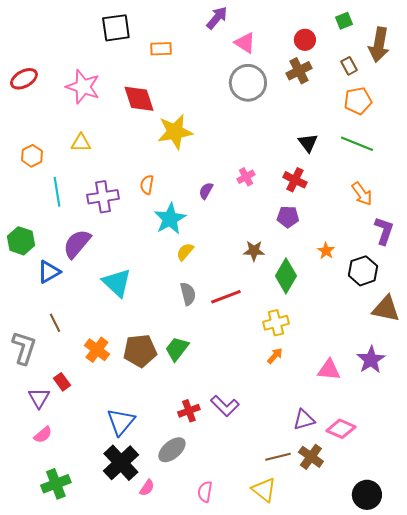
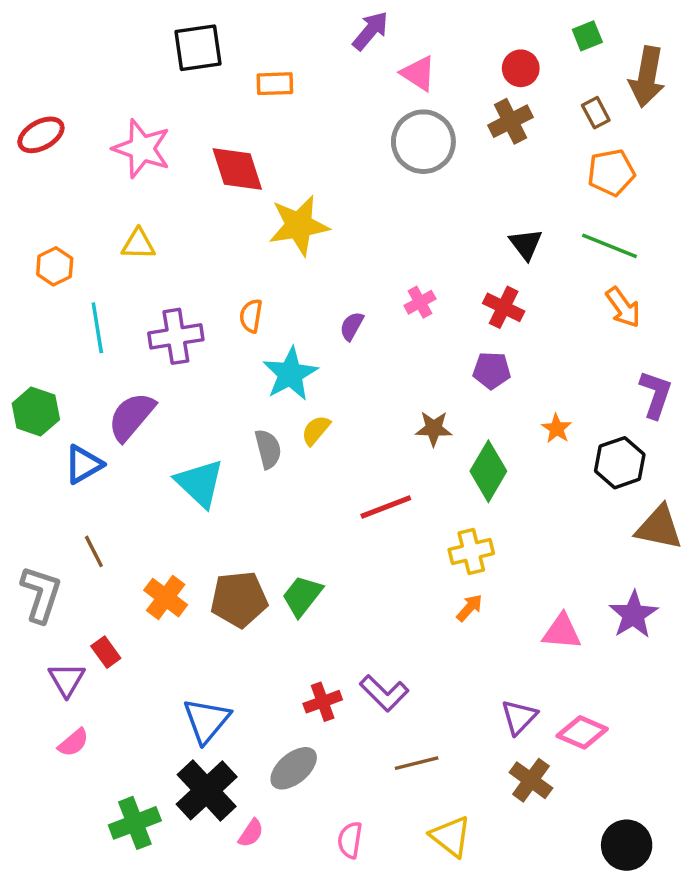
orange arrow: (362, 194) -> (623, 307), moved
gray semicircle: (188, 294) -> (268, 449), moved
purple triangle: (304, 420) -> (519, 717), turned -30
brown line: (278, 457) -> (417, 763), moved
green cross: (56, 484) -> (135, 823), moved

